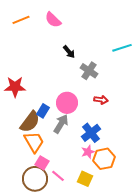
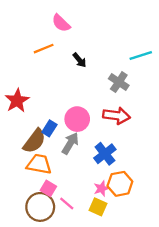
orange line: (21, 20) -> (44, 49), moved
gray cross: (89, 71) -> (119, 82), moved
red star: (15, 87) -> (17, 101), turned -30
red arrow: (101, 100) -> (116, 116), size x1.6
orange trapezoid: (34, 142) -> (39, 164), turned -50
pink star: (88, 152) -> (101, 188), moved

